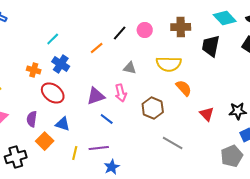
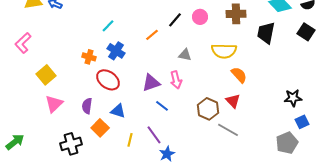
brown hexagon: (153, 108) -> (208, 109), moved
red triangle: (207, 114) -> (233, 101), moved
purple line: (99, 148) -> (154, 135), turned 60

